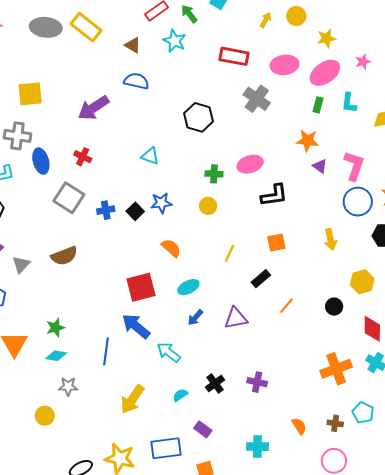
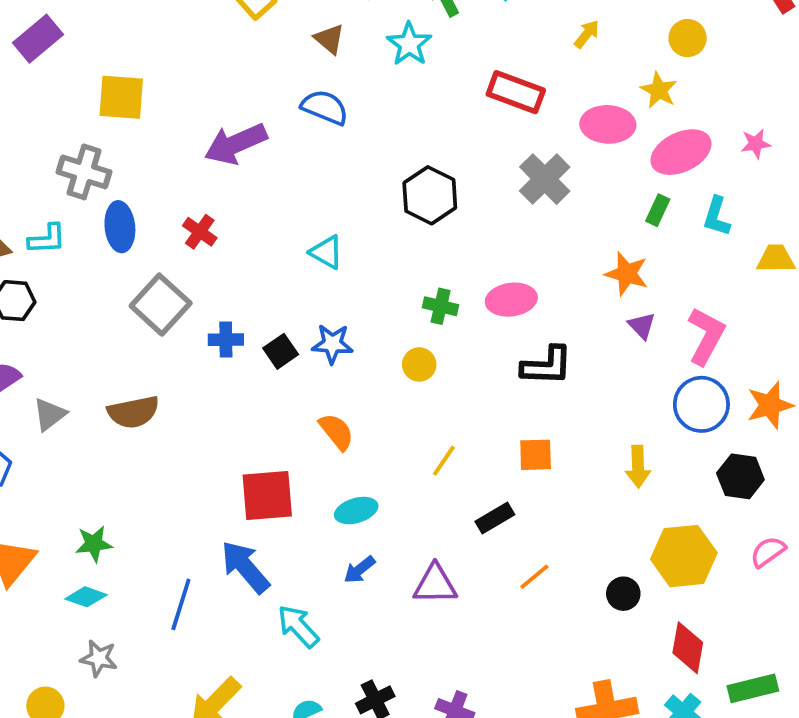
yellow circle: (296, 16) -> (688, 38), moved
yellow star: (326, 38) -> (659, 90), moved, turned 30
yellow hexagon: (362, 282) -> (684, 556), size x1.4

